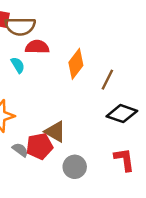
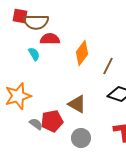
brown triangle: (55, 132) -> (77, 104), moved

